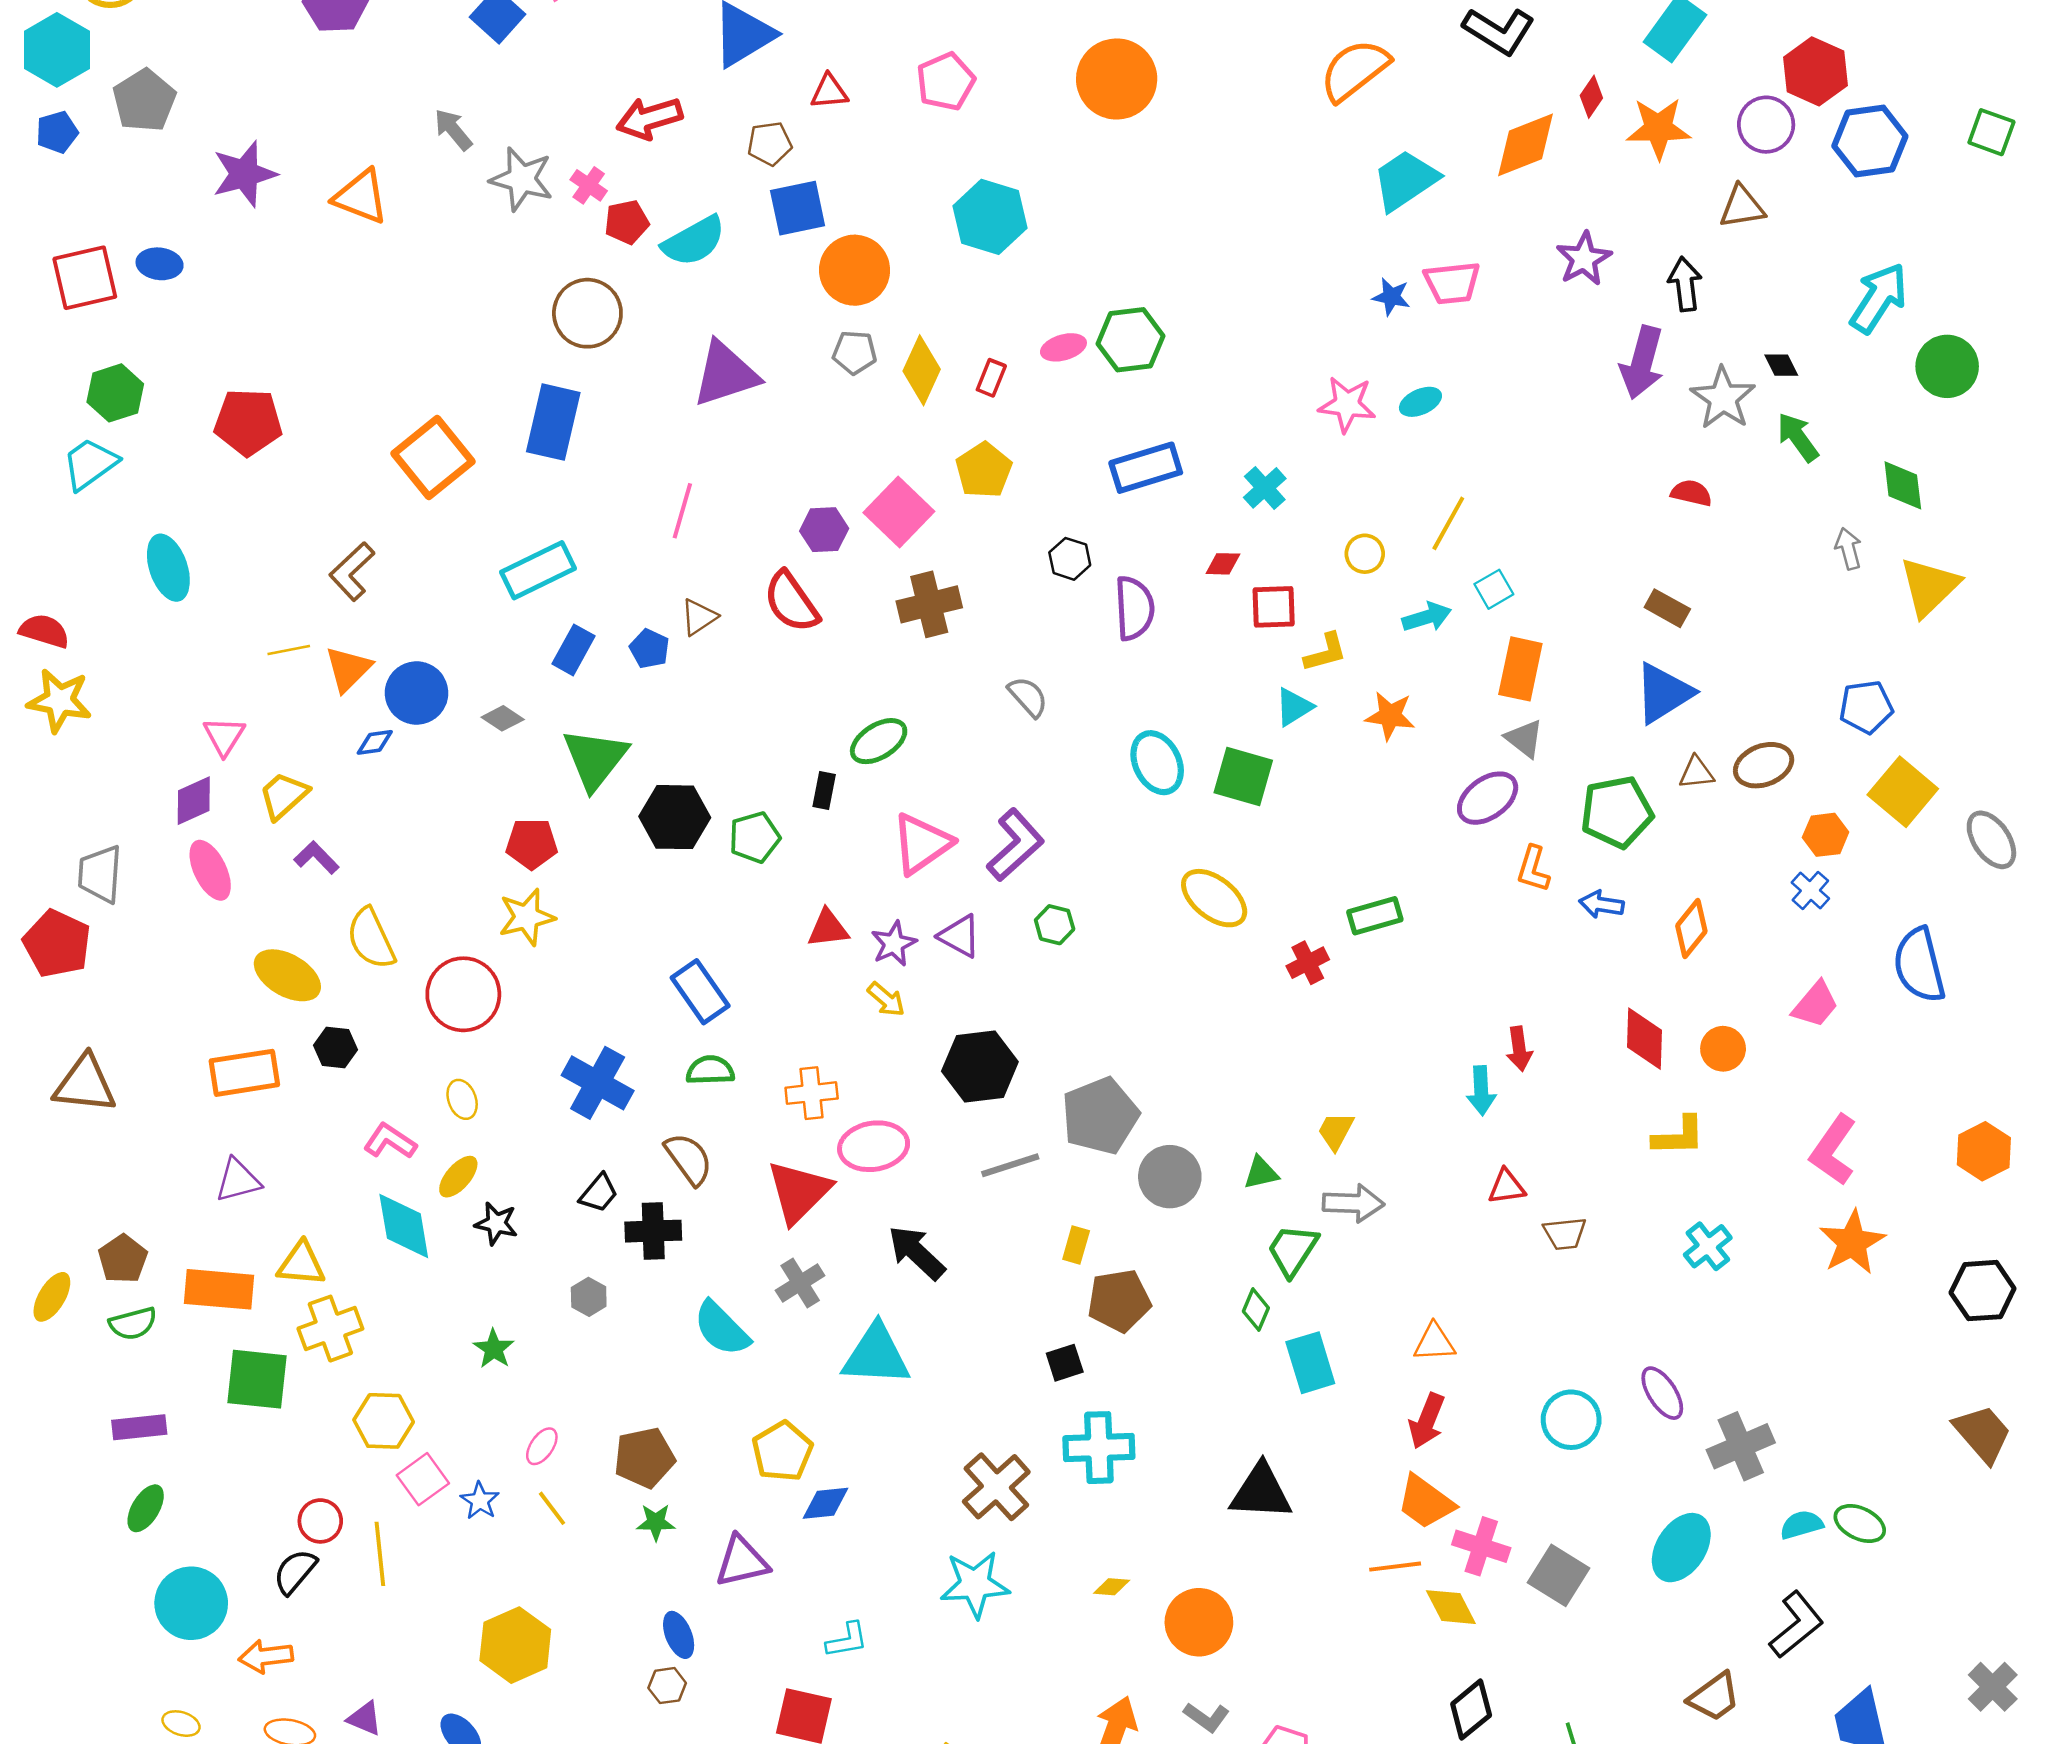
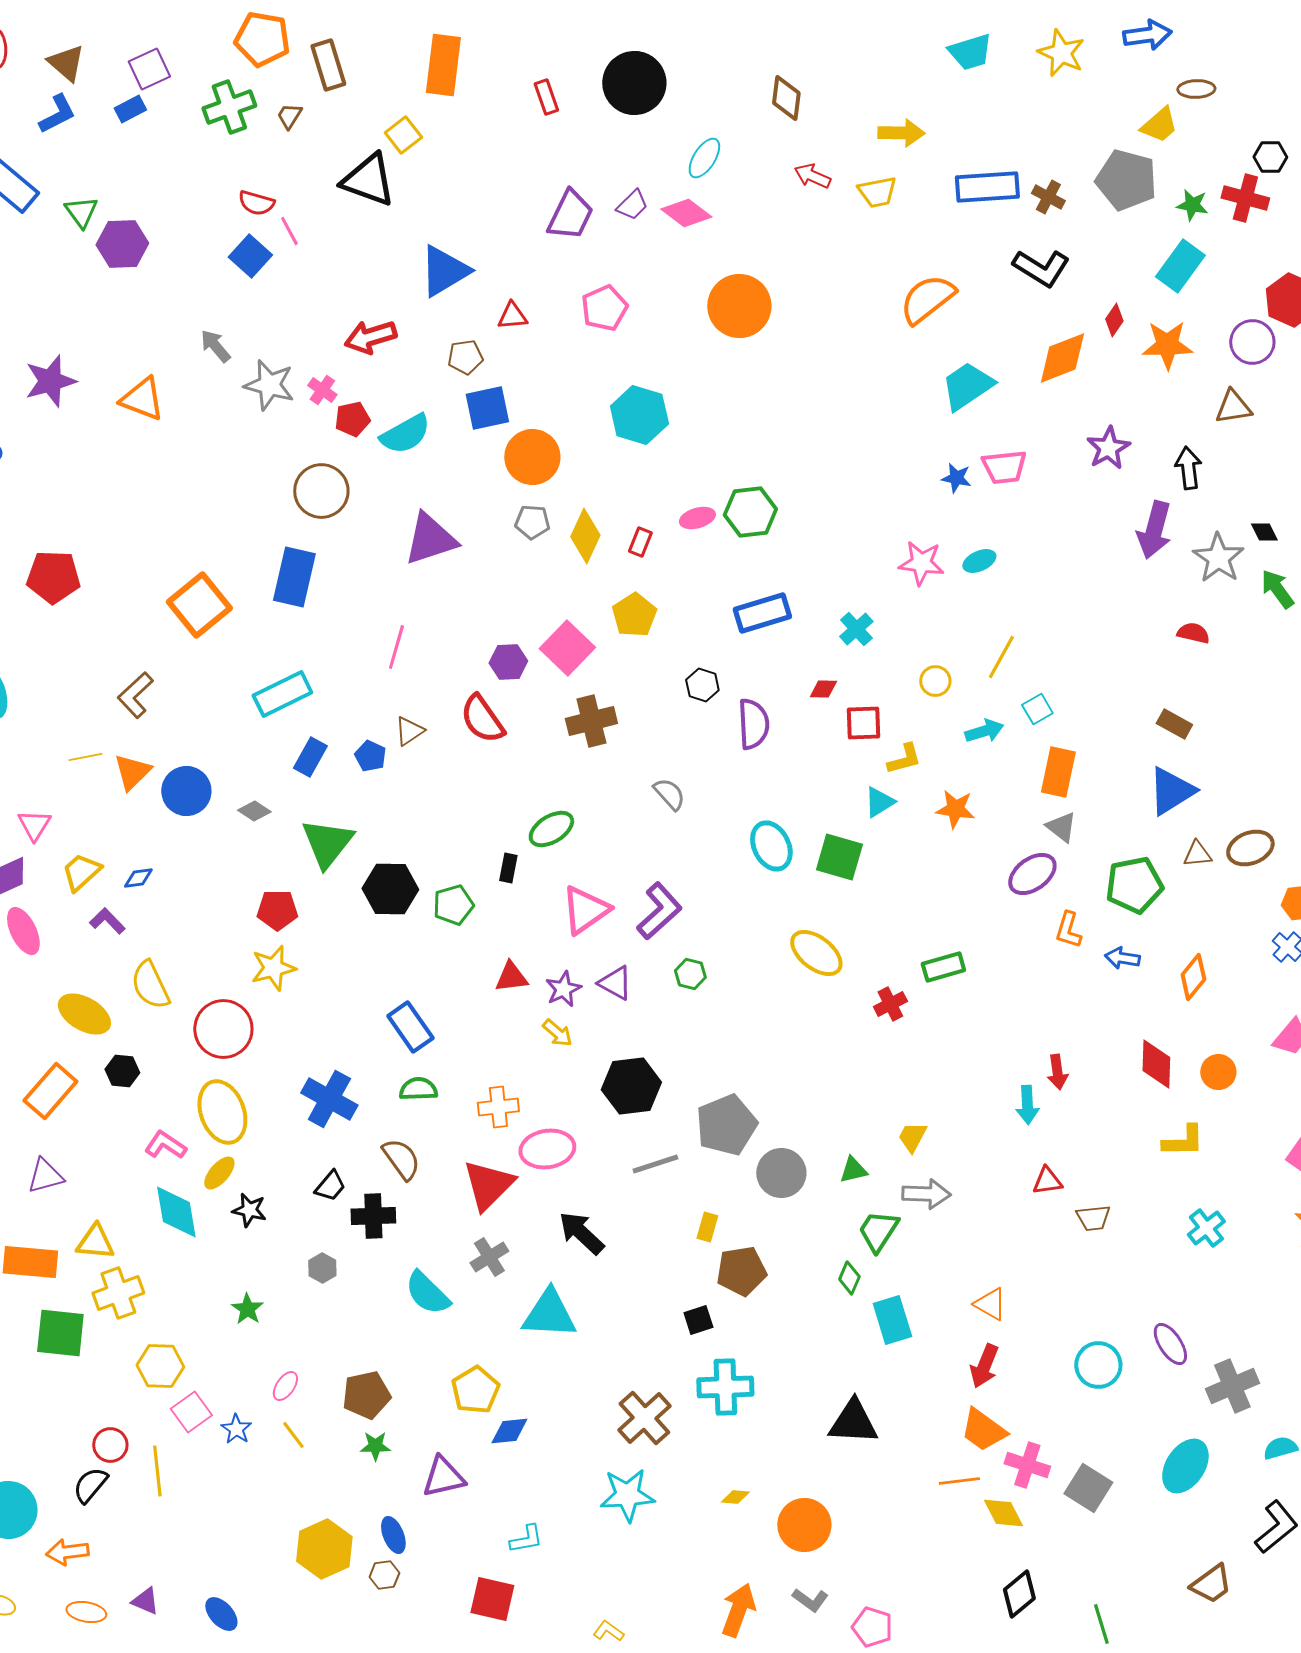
blue diamond: (375, 742) -> (138, 878), moved
orange rectangle: (244, 1073) -> (50, 1091), turned -40
yellow ellipse: (462, 1099) -> (222, 1112), size x2.0
orange triangle: (1434, 1342) -> (990, 1304), turned 33
yellow hexagon: (515, 1645) -> (324, 1549), moved

